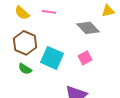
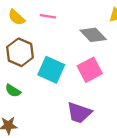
pink square: (85, 58) -> (90, 70), size x1.5
green semicircle: (25, 69) -> (13, 91), moved

